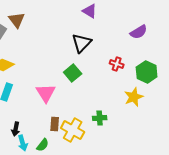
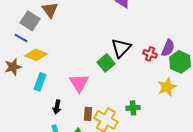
purple semicircle: (139, 32) -> (168, 48), moved, turned -36
black triangle: (82, 43) -> (121, 48), moved
black arrow: (16, 129) -> (57, 107), moved

